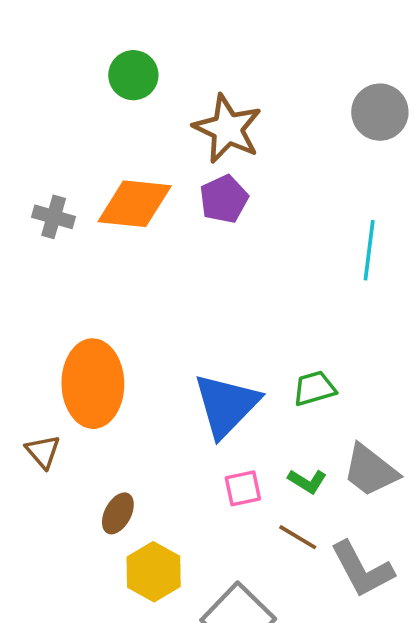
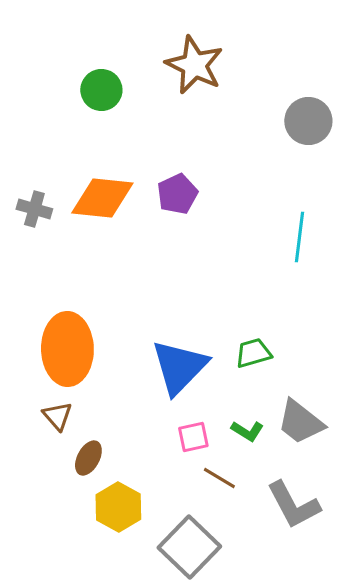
brown star: (227, 129) -> (194, 65), moved
brown triangle: (43, 451) -> (57, 416), moved
brown line: (298, 537) -> (219, 478), moved

